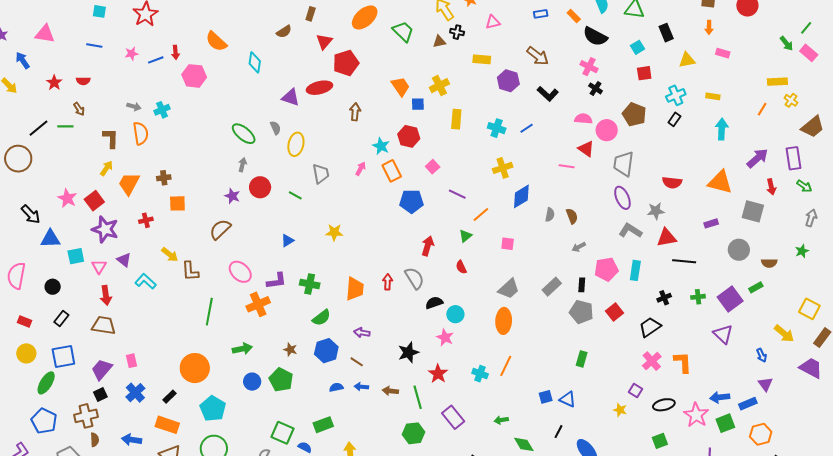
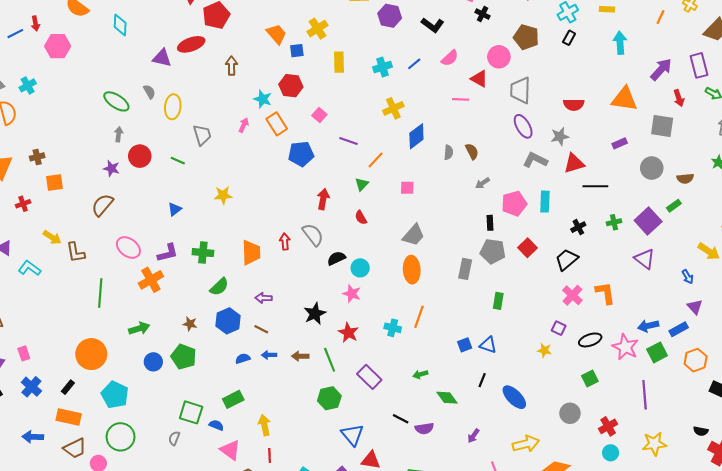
pink semicircle: (583, 119) -> (450, 58), moved, turned 138
cyan cross: (497, 128) -> (383, 67), turned -30
gray rectangle: (552, 287) -> (465, 269), moved, turned -30

